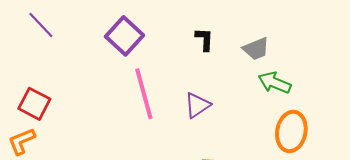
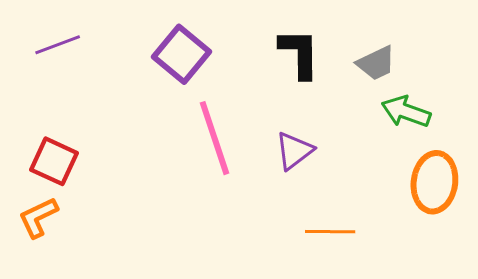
purple line: (41, 25) -> (58, 45), turned -64
black L-shape: (204, 39) -> (299, 53), size x1.5

